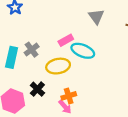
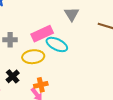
pink rectangle: (66, 40) -> (42, 34), size x1.5
gray cross: (32, 50) -> (10, 40), turned 32

